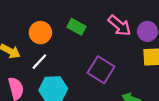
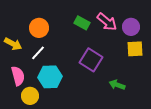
green rectangle: (76, 27) -> (82, 23), moved

